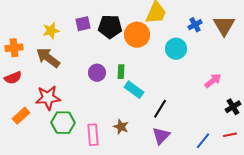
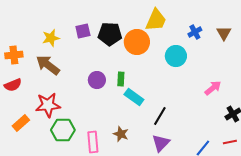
brown triangle: (224, 26) -> (224, 33), size x0.7

